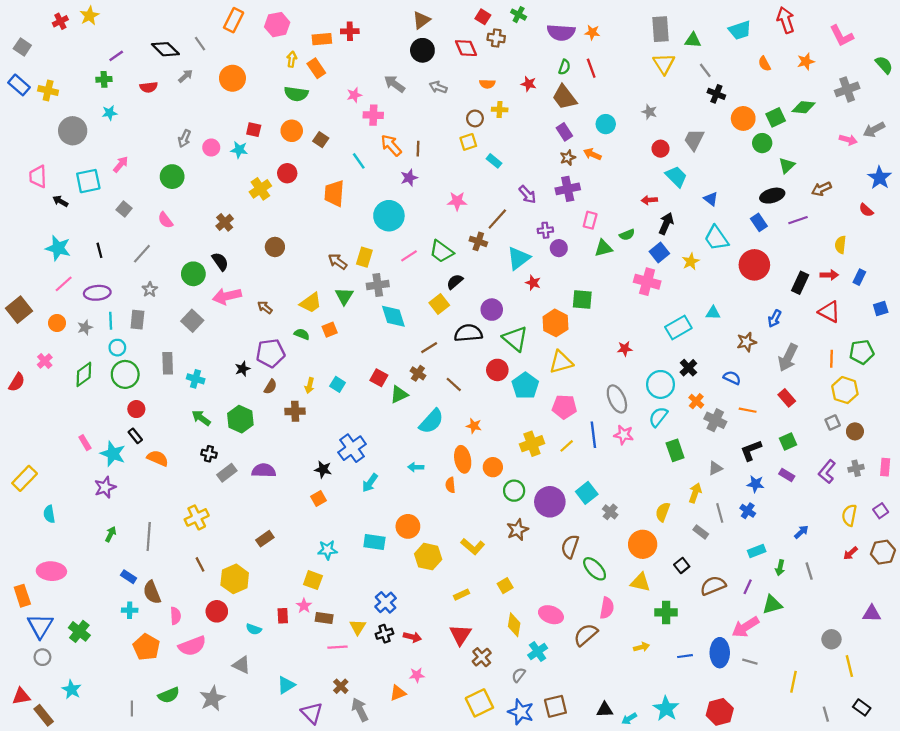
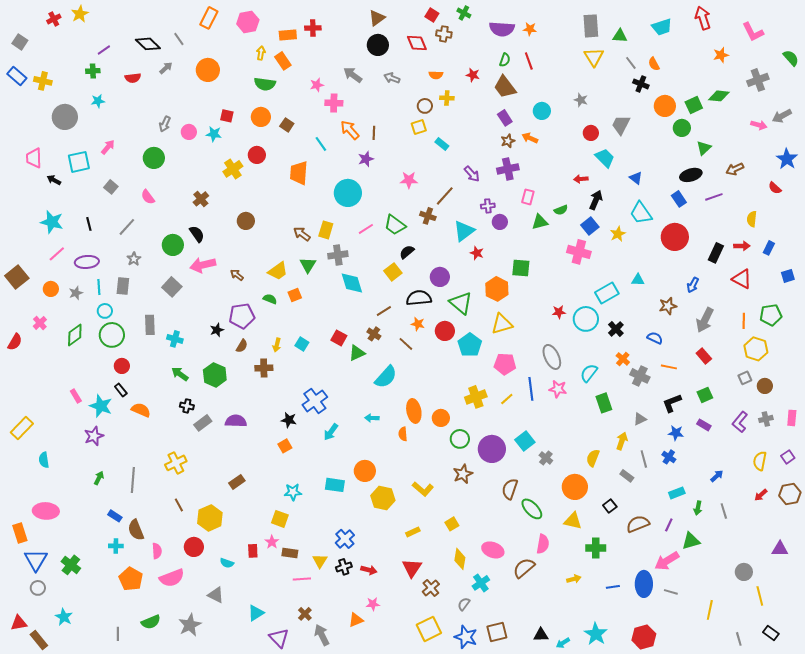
orange semicircle: (764, 64) -> (654, 64), moved
cyan circle: (660, 384) -> (586, 319), moved
orange star: (474, 426) -> (418, 324), moved

